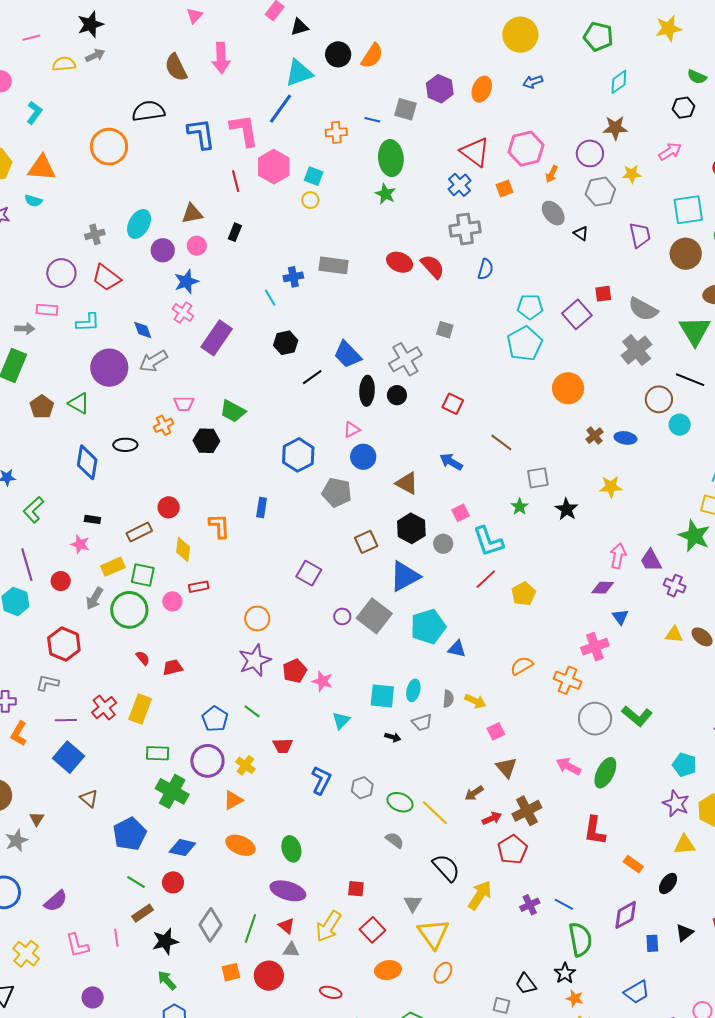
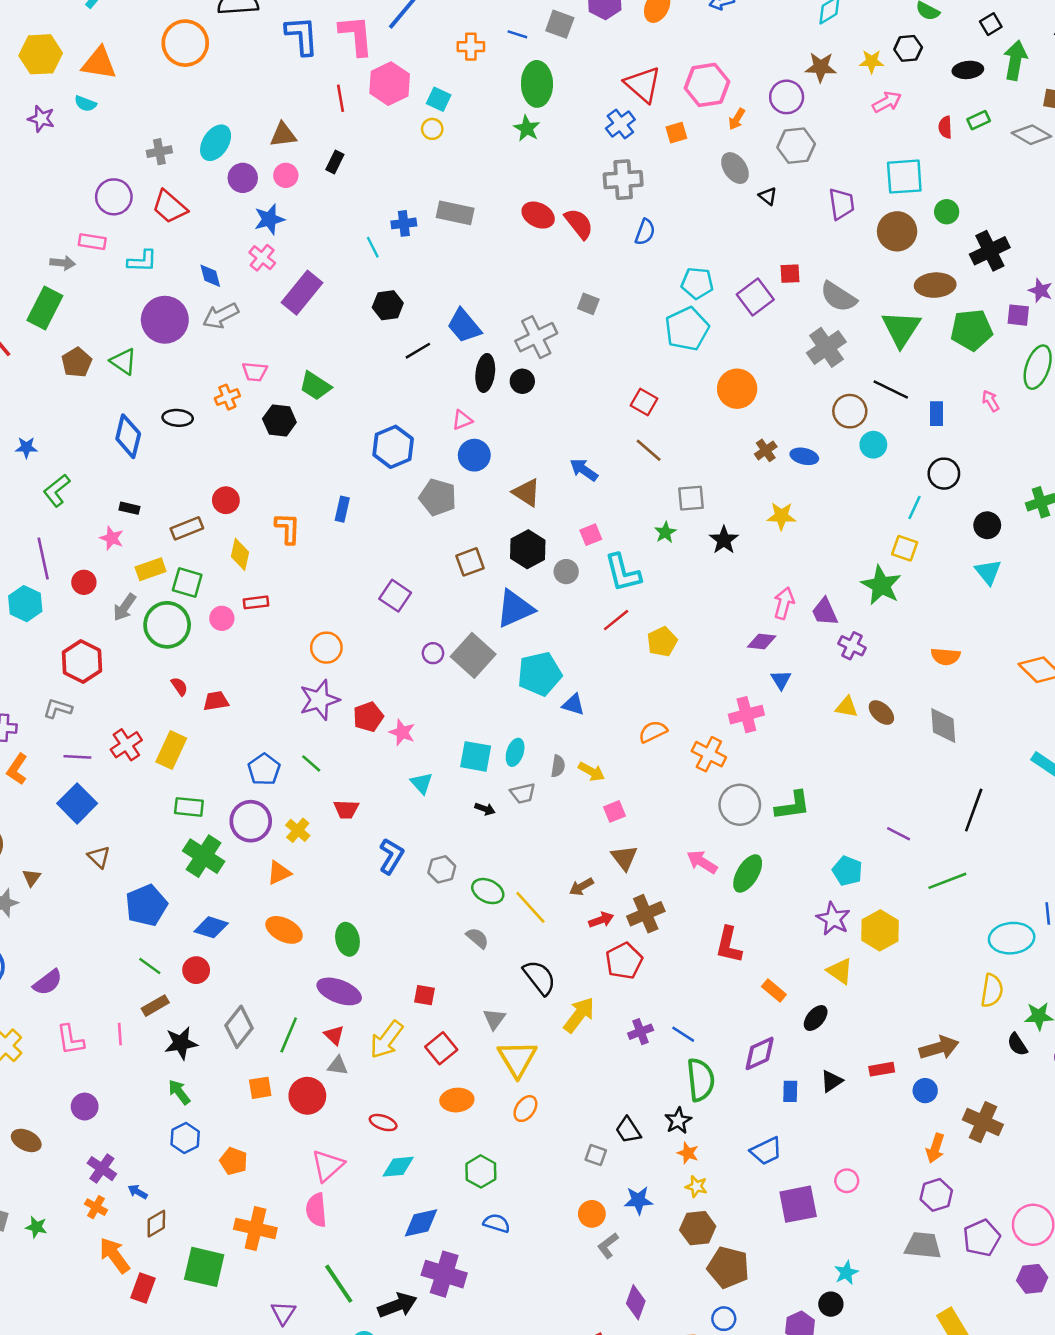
yellow star: (632, 174) -> (872, 62), moved
red square: (453, 404) -> (644, 402), moved
green L-shape: (637, 716) -> (793, 806), turned -52
cyan triangle: (341, 720) -> (422, 783), turned -30
yellow triangle: (684, 845) -> (840, 971), turned 35

